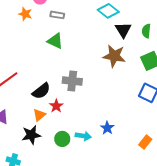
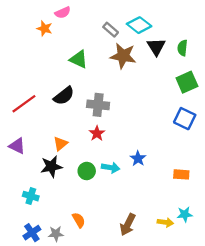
gray rectangle: (57, 15) -> (111, 30), moved, turned 32
brown star: (114, 56) -> (123, 56), moved
black semicircle: (41, 91) -> (64, 96), moved
red star: (56, 106) -> (97, 133), moved
orange rectangle: (145, 142) -> (181, 174), turned 56

